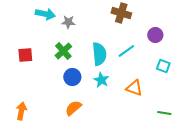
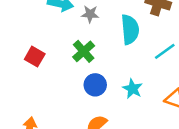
cyan semicircle: (99, 54) -> (130, 30), moved
red square: (25, 55) -> (35, 57), turned 35

